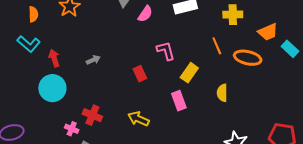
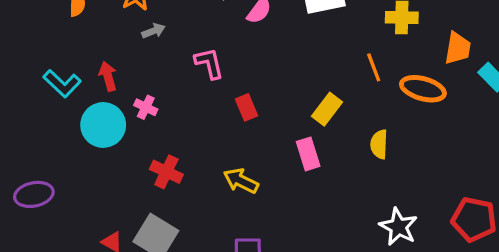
orange trapezoid: (268, 32) -> (458, 48), turned -60
cyan L-shape: (29, 44) -> (62, 84), moved
pink L-shape: (166, 51) -> (209, 63), moved
gray arrow: (93, 60) -> (153, 31), moved
pink cross: (72, 129) -> (146, 107), moved

